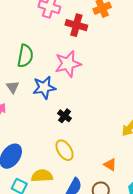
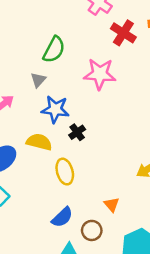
gray triangle: (13, 87) -> (38, 80), moved
blue star: (44, 87) -> (55, 109), moved
yellow semicircle: (42, 176) -> (39, 142), moved

